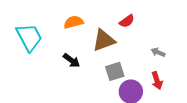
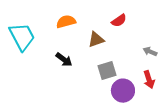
brown triangle: (104, 40) -> (96, 40), size x0.7

